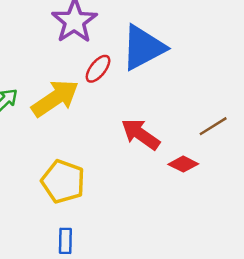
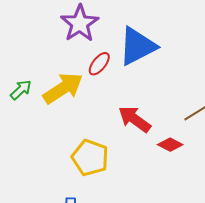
yellow pentagon: (63, 181) -> (90, 158), moved

